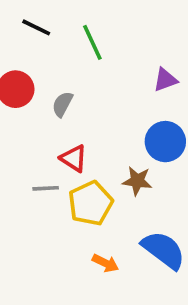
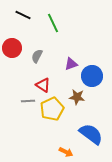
purple triangle: (165, 80) -> (71, 64), moved
orange arrow: (105, 263) -> (66, 152), moved

